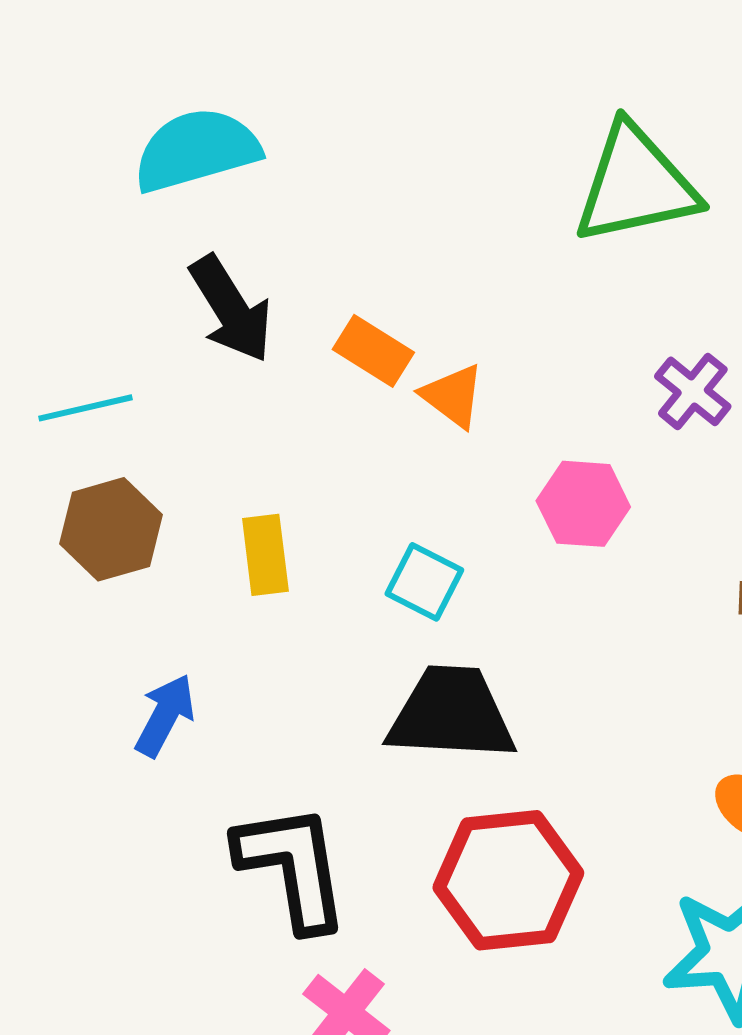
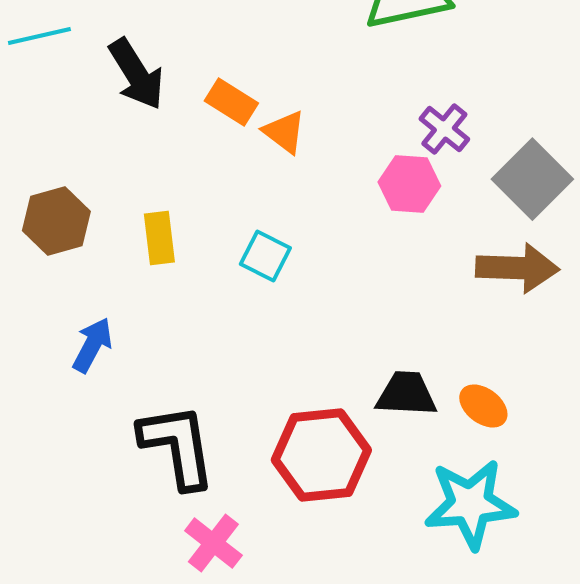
cyan line: (85, 408) -> (39, 36), moved
pink hexagon: (583, 504) -> (409, 184), moved
black trapezoid: (451, 714) -> (406, 394), moved, size x0.7

